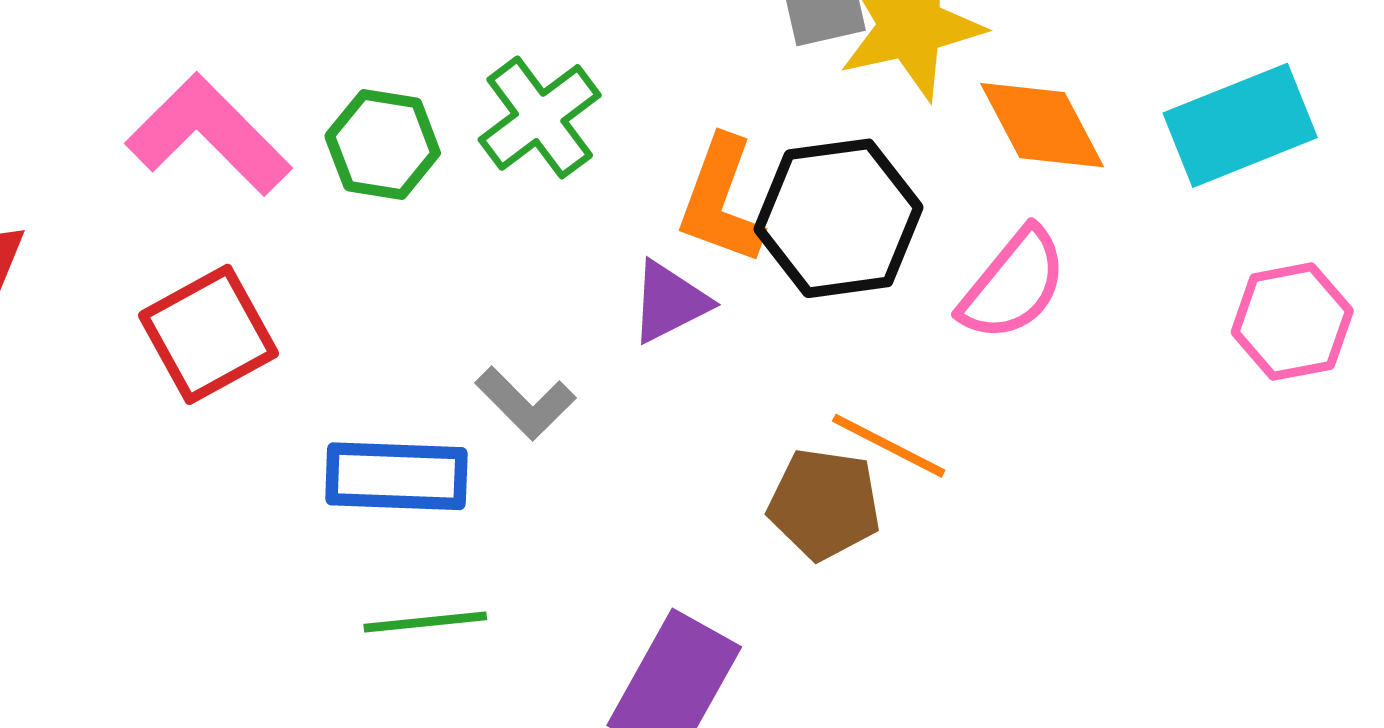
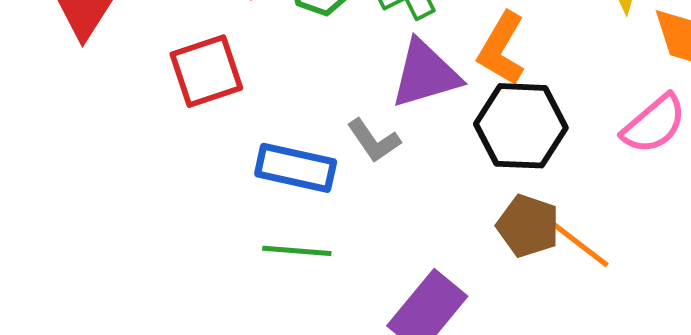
black hexagon: (839, 218) -> (521, 126), moved
purple triangle: (670, 302) -> (425, 74), moved, size x1.5
orange line: (889, 446) -> (580, 244), moved

